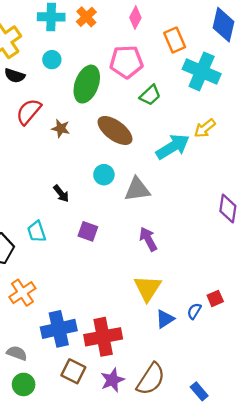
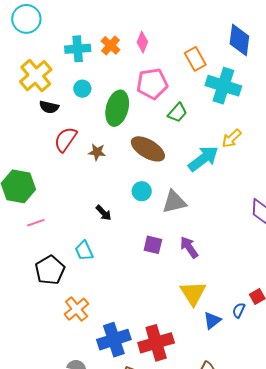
pink diamond: (135, 18) -> (142, 42), moved
purple square: (88, 231) -> (153, 245), moved

